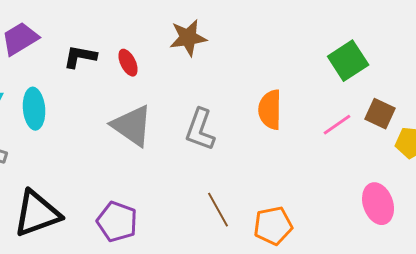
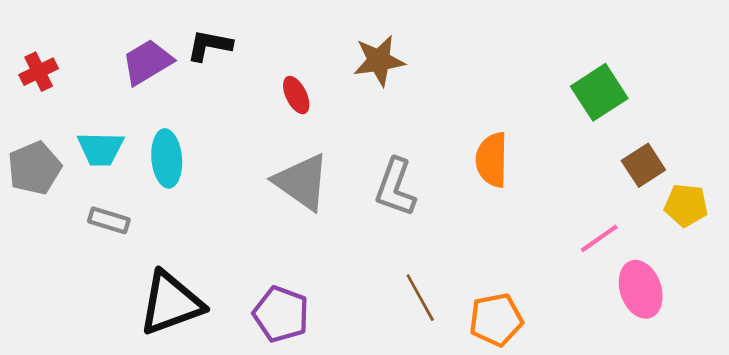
black L-shape: (80, 57) -> (209, 45), moved
brown square: (380, 114) -> (643, 165), turned 32
pink line: (337, 125) -> (599, 238), moved

